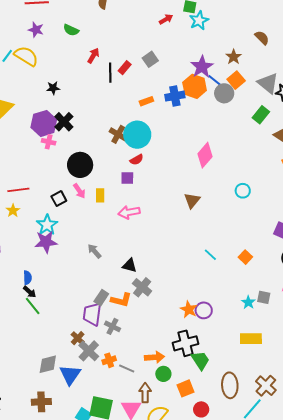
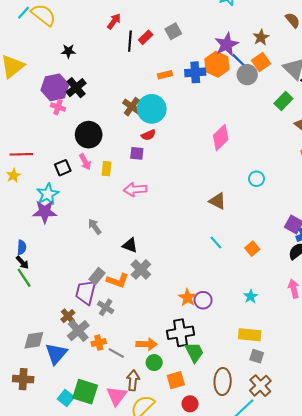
brown triangle: (192, 200) -> (217, 201), moved, turned -48
gray square: (264, 297) -> (257, 356), moved

